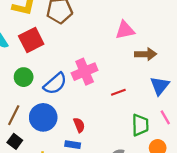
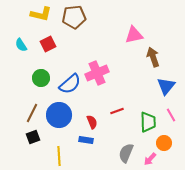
red square: (31, 40) -> (48, 44), size x0.7
brown arrow: (146, 54) -> (153, 57), turned -108
red line: (118, 92) -> (117, 111), moved
black square: (15, 141) -> (33, 137), turned 32

